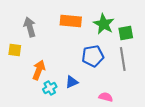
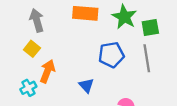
yellow square: (15, 50) -> (32, 49), moved, turned 32
blue triangle: (72, 82) -> (86, 85), turned -48
cyan cross: (50, 88) -> (28, 88), moved

